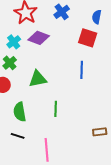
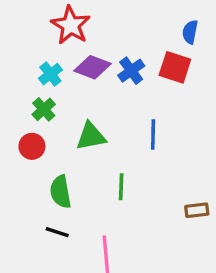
blue cross: (62, 12) -> (131, 71), moved
blue line: (82, 70) -> (153, 135), moved
brown rectangle: (100, 132) -> (197, 210), moved

